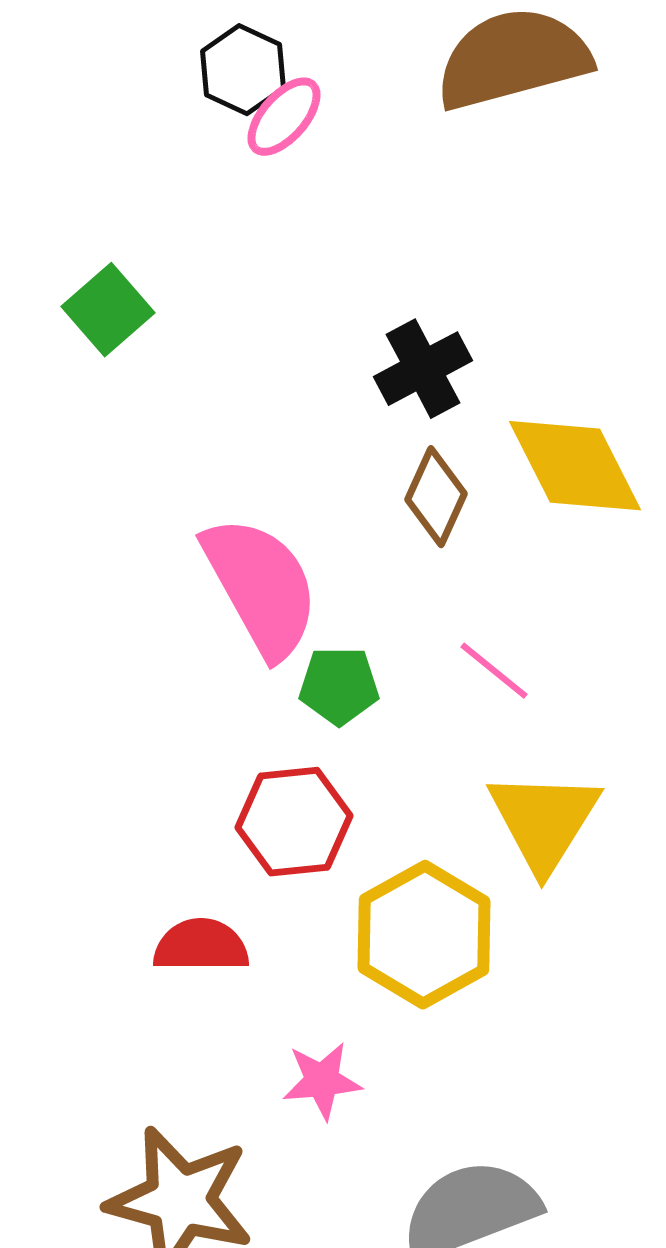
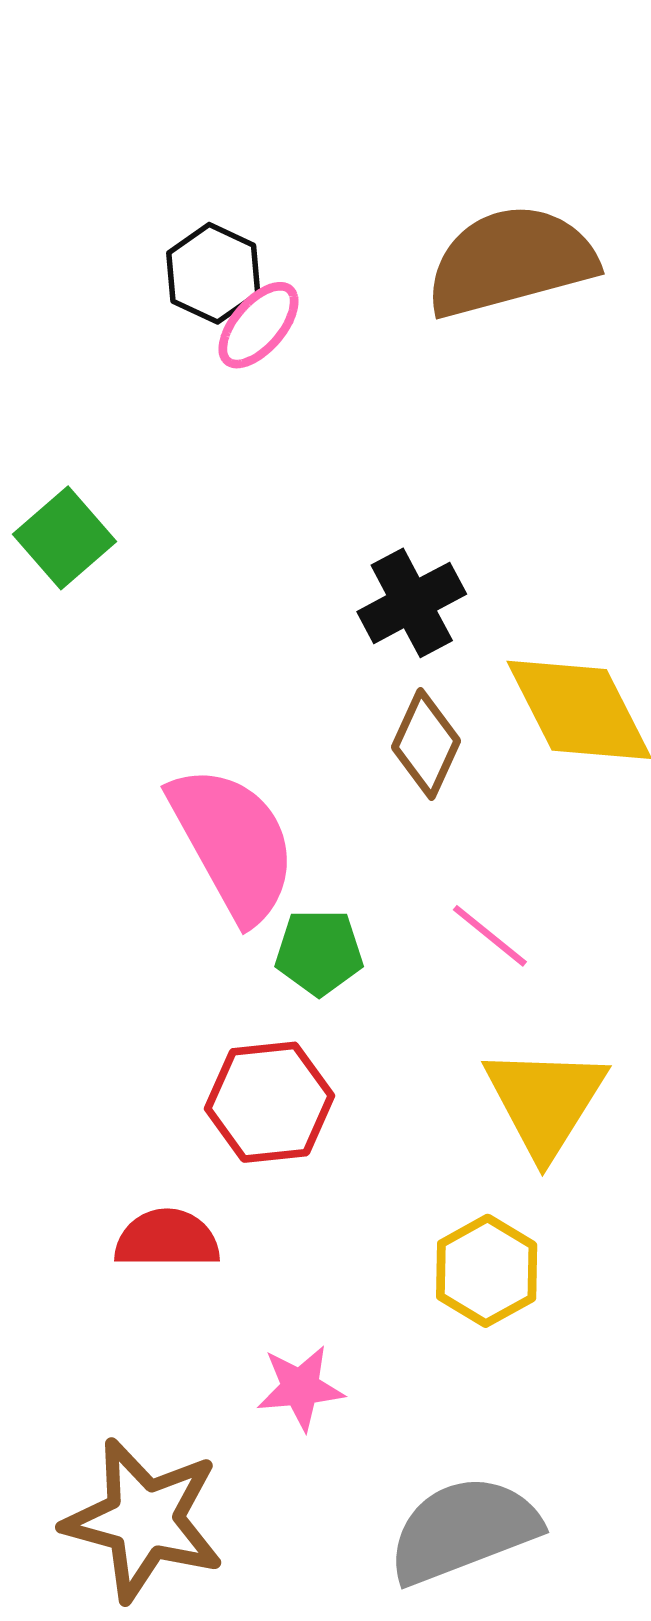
yellow hexagon: (424, 935) -> (487, 1271), moved, size x0.7

